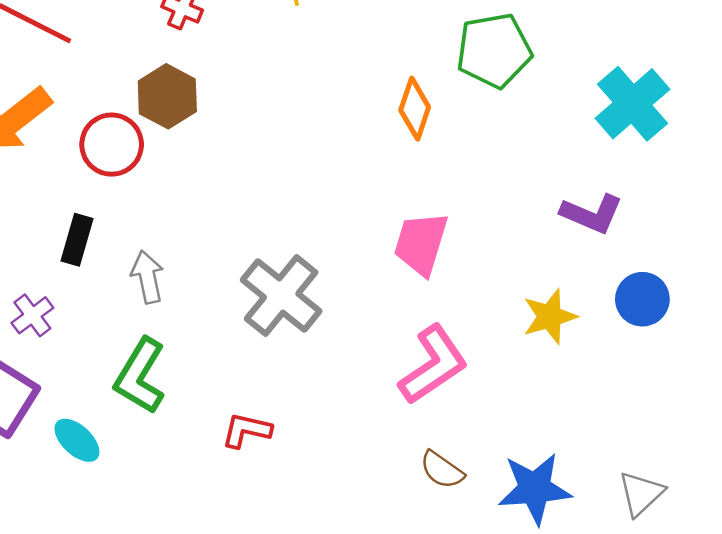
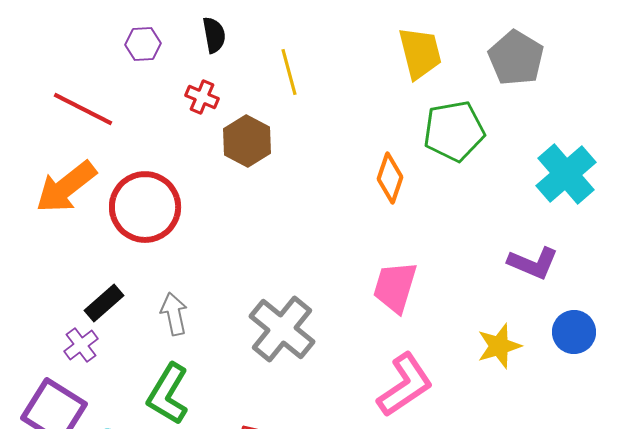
brown hexagon: (167, 96) -> (247, 141), moved
red circle: (112, 145) -> (145, 207), size x1.4
black rectangle: (77, 240) -> (104, 303), moved, turned 33

